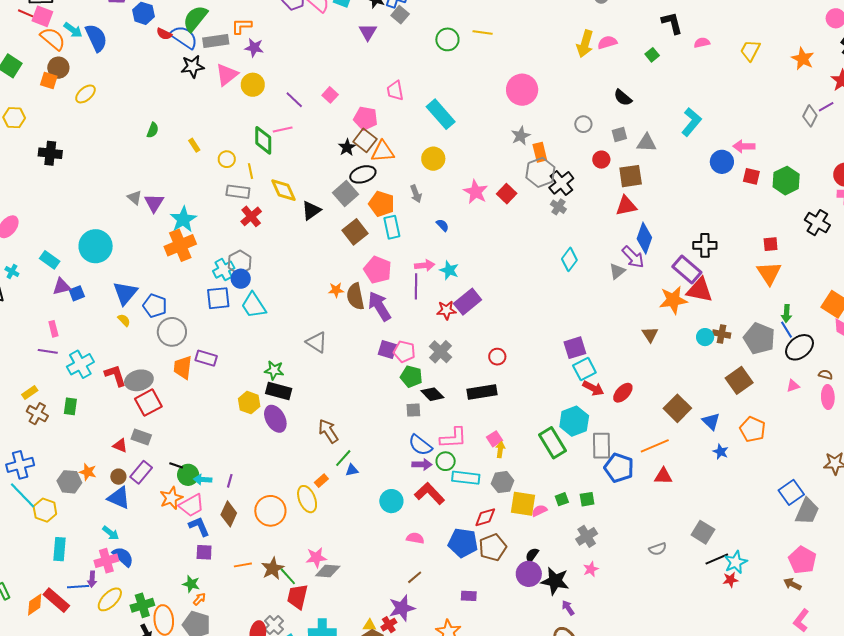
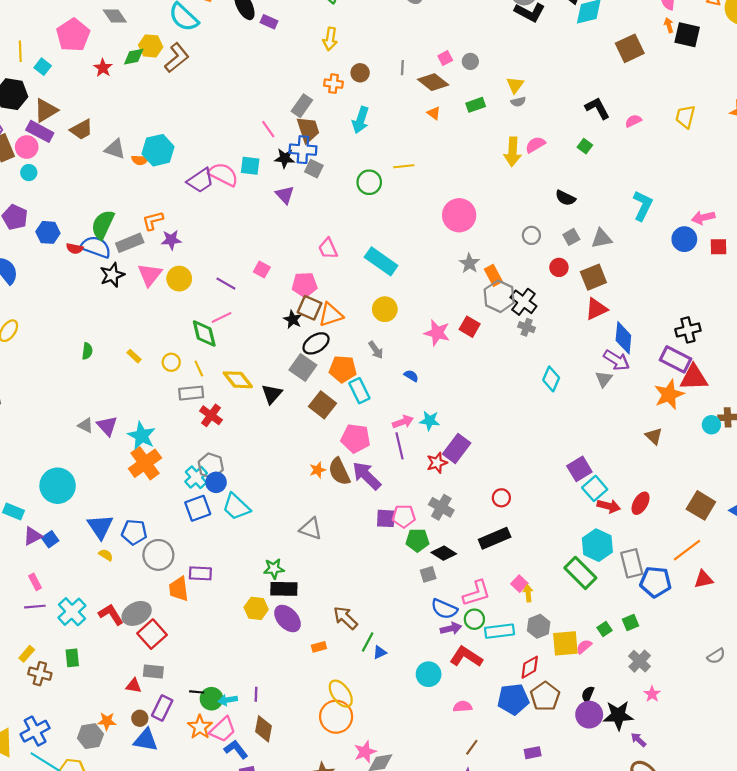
orange rectangle: (321, 481) -> (319, 647), moved, turned 40
orange circle: (270, 511) -> (336, 717), moved

